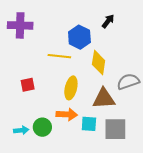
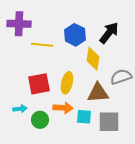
black arrow: (108, 21) -> (109, 33), moved, size x1.6
yellow line: (59, 56) -> (42, 45), moved
red square: (28, 85) -> (39, 84), moved, size x1.6
cyan arrow: (21, 130) -> (20, 109), moved

